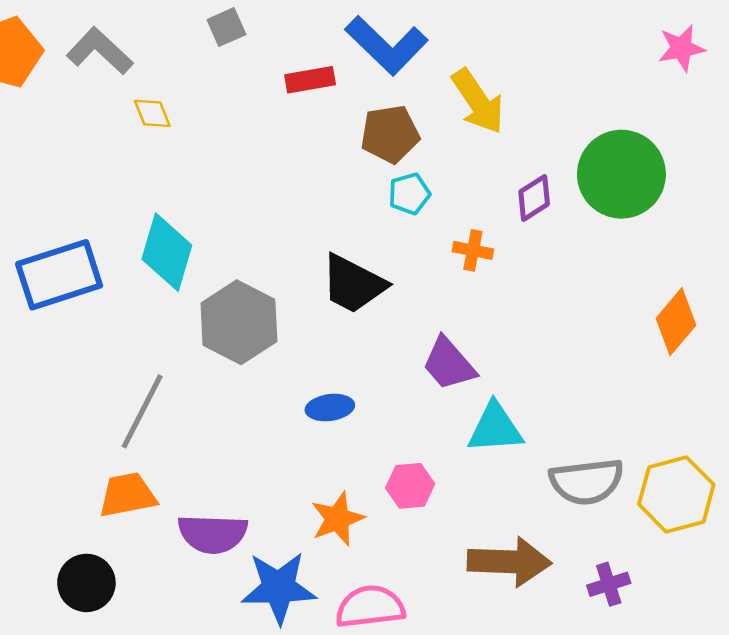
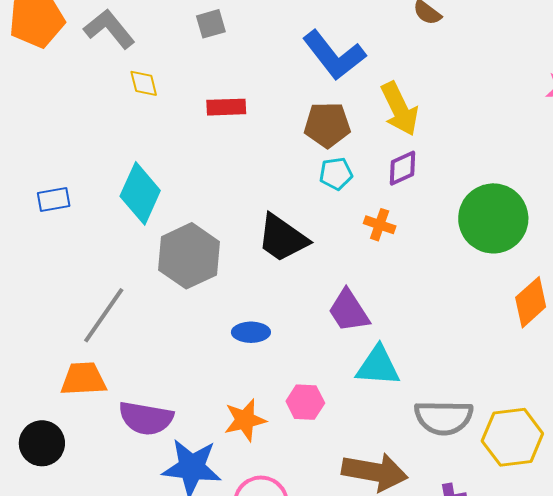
red rectangle: (310, 80) -> (226, 107), moved
green circle: (621, 174) -> (493, 218), moved
purple diamond: (534, 198) -> (402, 168), moved
blue rectangle: (59, 275) -> (54, 199), size x0.5

